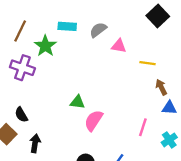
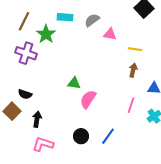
brown arrow: (161, 87) -> (133, 70), moved, turned 40
black semicircle: (21, 115) -> (25, 94), turned -40

